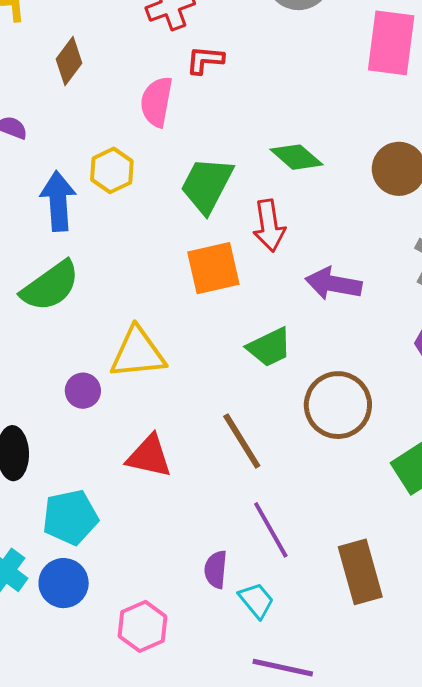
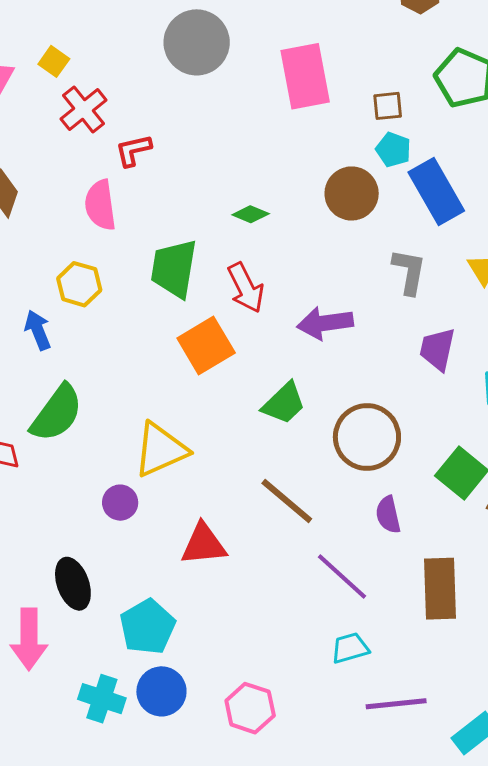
green diamond: (296, 157) -> (251, 214), size x0.7
blue arrow: (58, 201) -> (38, 330), size x0.7
purple semicircle: (216, 569) -> (388, 515), moved
brown rectangle: (360, 572) -> (440, 589), turned 32
cyan trapezoid: (256, 600) -> (350, 648), turned -48

